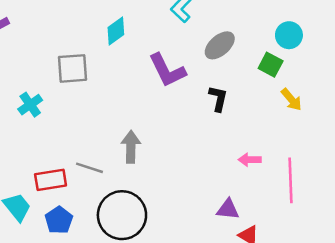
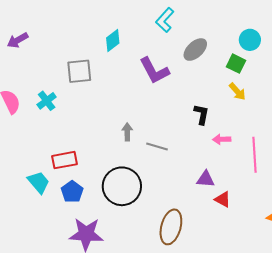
black L-shape: (218, 98) -> (201, 114), moved
yellow arrow: (291, 100) -> (237, 92), moved
gray arrow: (131, 147) -> (127, 132), size x0.7
gray line: (89, 168) -> (157, 147), moved

